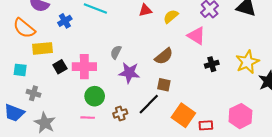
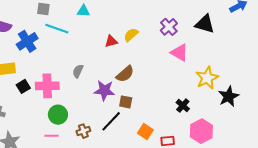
red triangle: (145, 10) -> (111, 41), moved
blue cross: (65, 21) -> (27, 41), size x1.5
pink triangle: (196, 36) -> (179, 53), moved
black cross: (212, 64) -> (183, 106), moved, turned -32
purple star: (129, 73) -> (104, 90), moved
orange square: (183, 115) -> (145, 131), size x0.7

